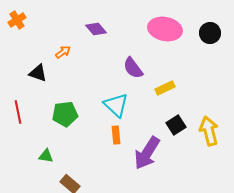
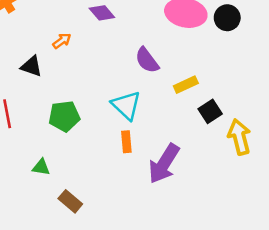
black circle: (210, 33) -> (227, 18), moved
black square: (176, 125) -> (210, 111), moved

